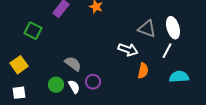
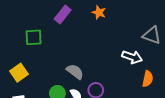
green square: (33, 31) -> (34, 37), turned -30

